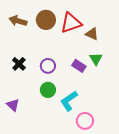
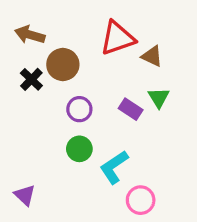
brown circle: (46, 20) -> (63, 64), moved
black cross: (19, 64) -> (31, 79), moved
purple triangle: (13, 105) -> (25, 195), moved

